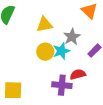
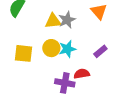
gray star: (72, 37) -> (67, 20), moved
yellow square: (13, 90) -> (23, 53), moved

